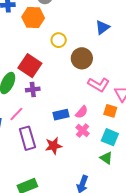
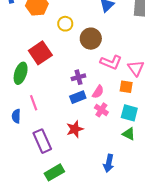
red square: (30, 66) -> (40, 53), turned 30
purple cross: (33, 89) -> (78, 77), moved
pink line: (16, 114) -> (34, 103), turned -56
purple rectangle: (27, 138) -> (42, 141), moved

